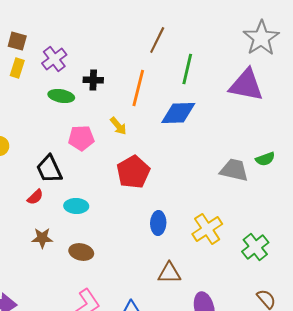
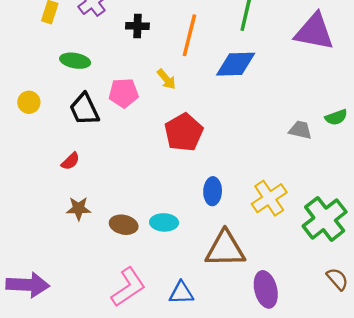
green ellipse: (61, 96) -> (75, 61), moved
black trapezoid: (49, 169) -> (84, 109), moved
gray trapezoid: (234, 170) -> (300, 130), size x0.7
cyan ellipse: (76, 206) -> (164, 222), moved
green cross: (255, 247) -> (325, 219), size x1.4
brown triangle: (169, 273) -> (225, 249), size x1.5

